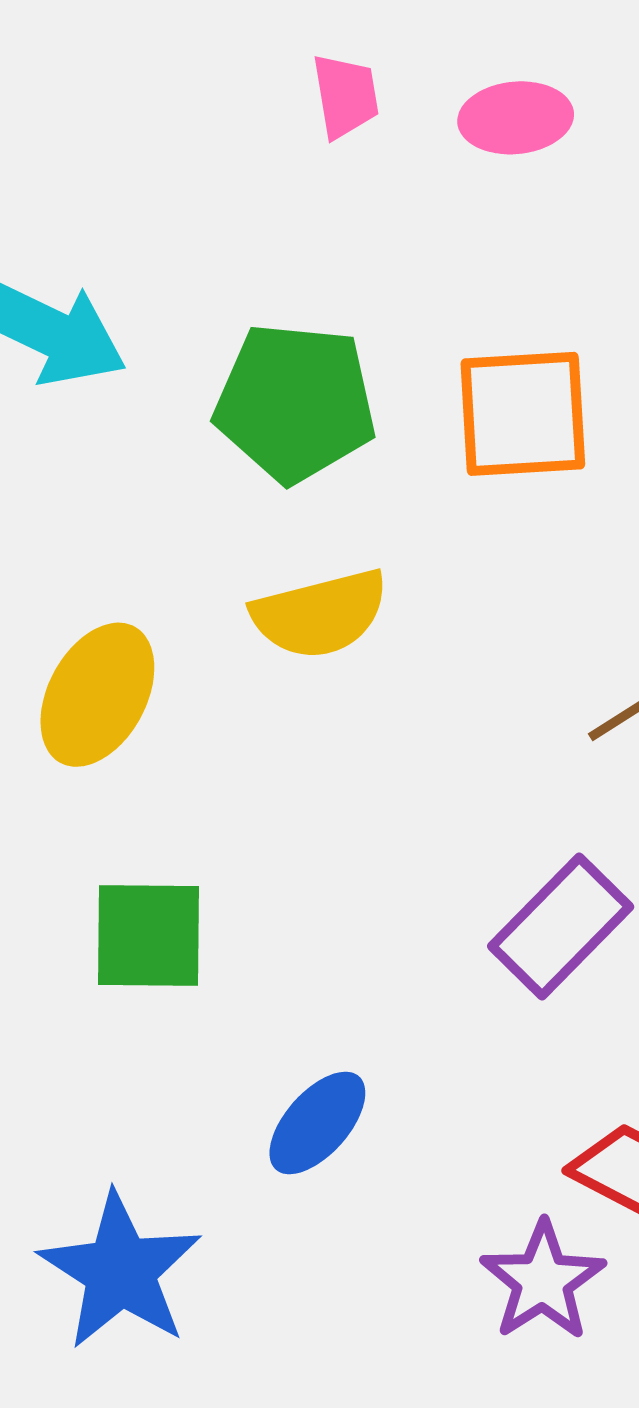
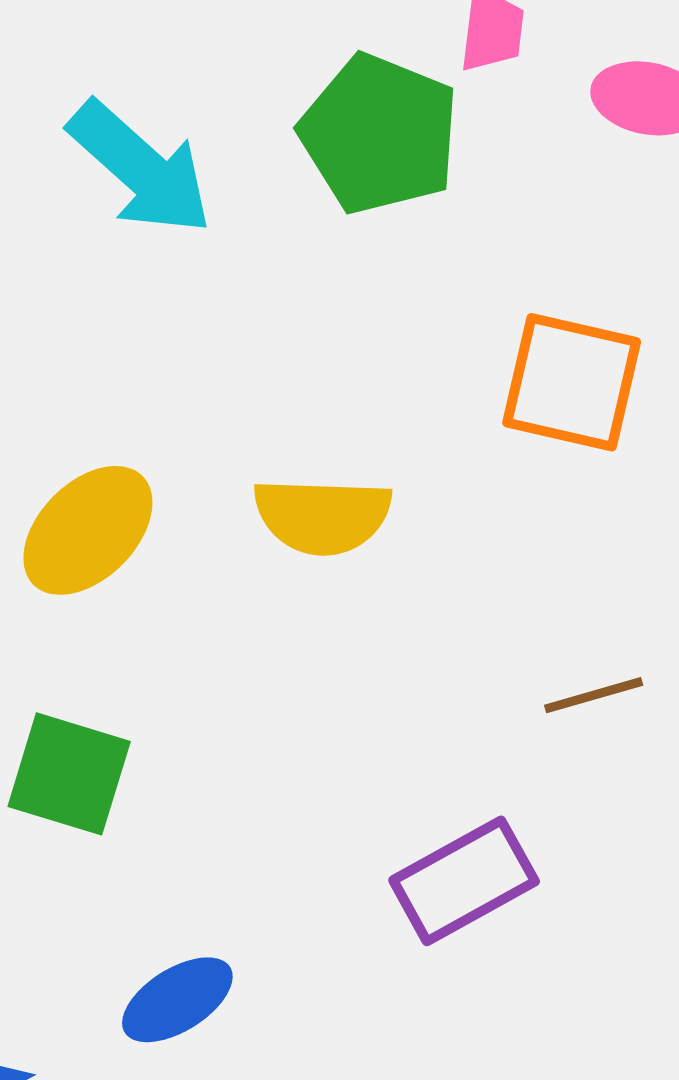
green pentagon: (295, 403) -> (379, 134), moved

